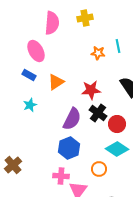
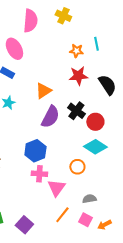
yellow cross: (85, 18) -> (63, 16), turned 35
orange triangle: (56, 82) -> (43, 91), moved
red star: (91, 90) -> (78, 76), moved
blue hexagon: (69, 148) -> (35, 151), moved

